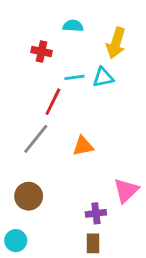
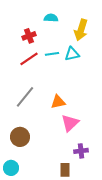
red cross: (41, 52) -> (29, 36), turned -32
red line: (53, 102) -> (29, 59), moved, turned 30
pink triangle: (126, 190) -> (70, 123), moved
purple cross: (96, 213) -> (81, 151), moved

